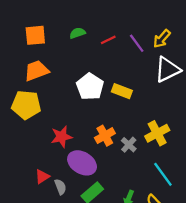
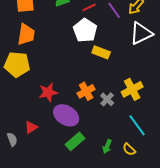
orange trapezoid: (36, 71) -> (26, 34), turned 120
white pentagon: (90, 87) -> (85, 30), moved
gray semicircle: (60, 187) -> (12, 139), moved

